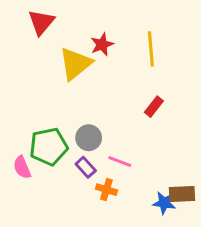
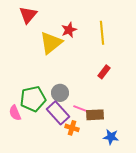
purple rectangle: (86, 167) -> (58, 113), size x1.6
brown rectangle: (182, 194) -> (95, 115), moved

